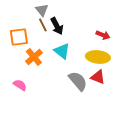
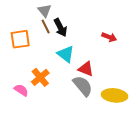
orange cross: (34, 57) -> (40, 77), moved
yellow ellipse: (98, 57) -> (115, 95), moved
red triangle: (98, 77) -> (86, 69), moved

